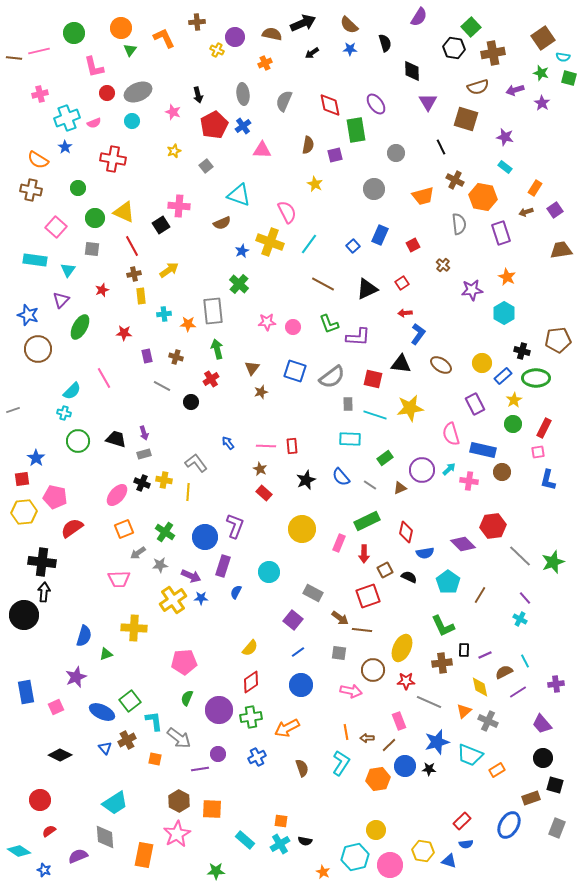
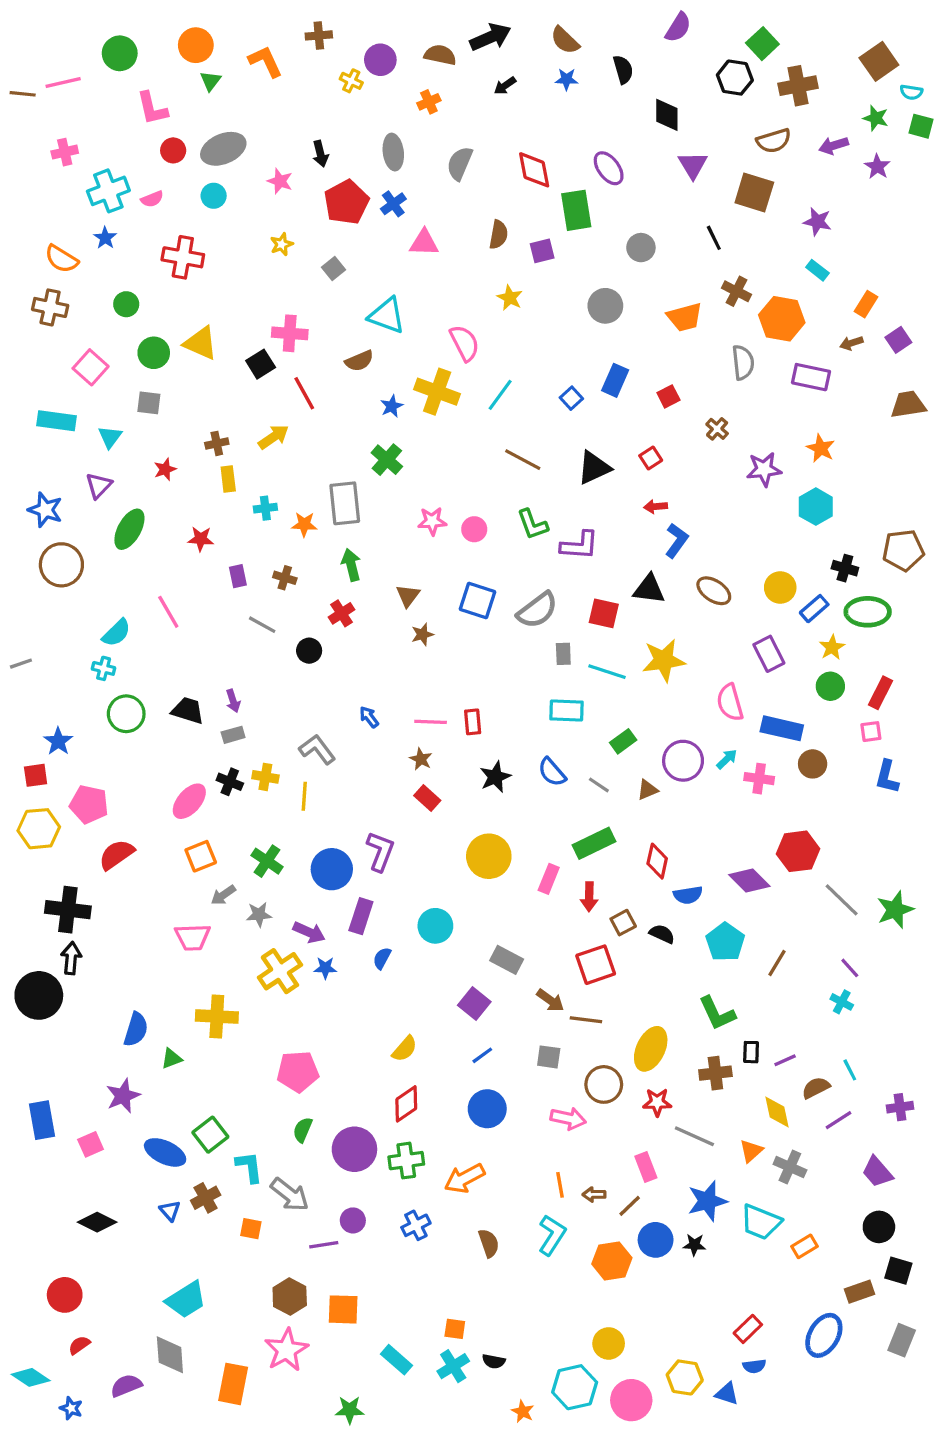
purple rectangle: (501, 233) -> (811, 377), turned -60
red line: (132, 246) -> (304, 393), moved

